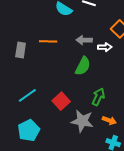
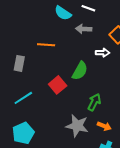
gray arrow: (84, 40) -> (84, 29), moved
gray rectangle: (21, 50) -> (19, 63), moved
red square: (61, 101) -> (58, 85), moved

